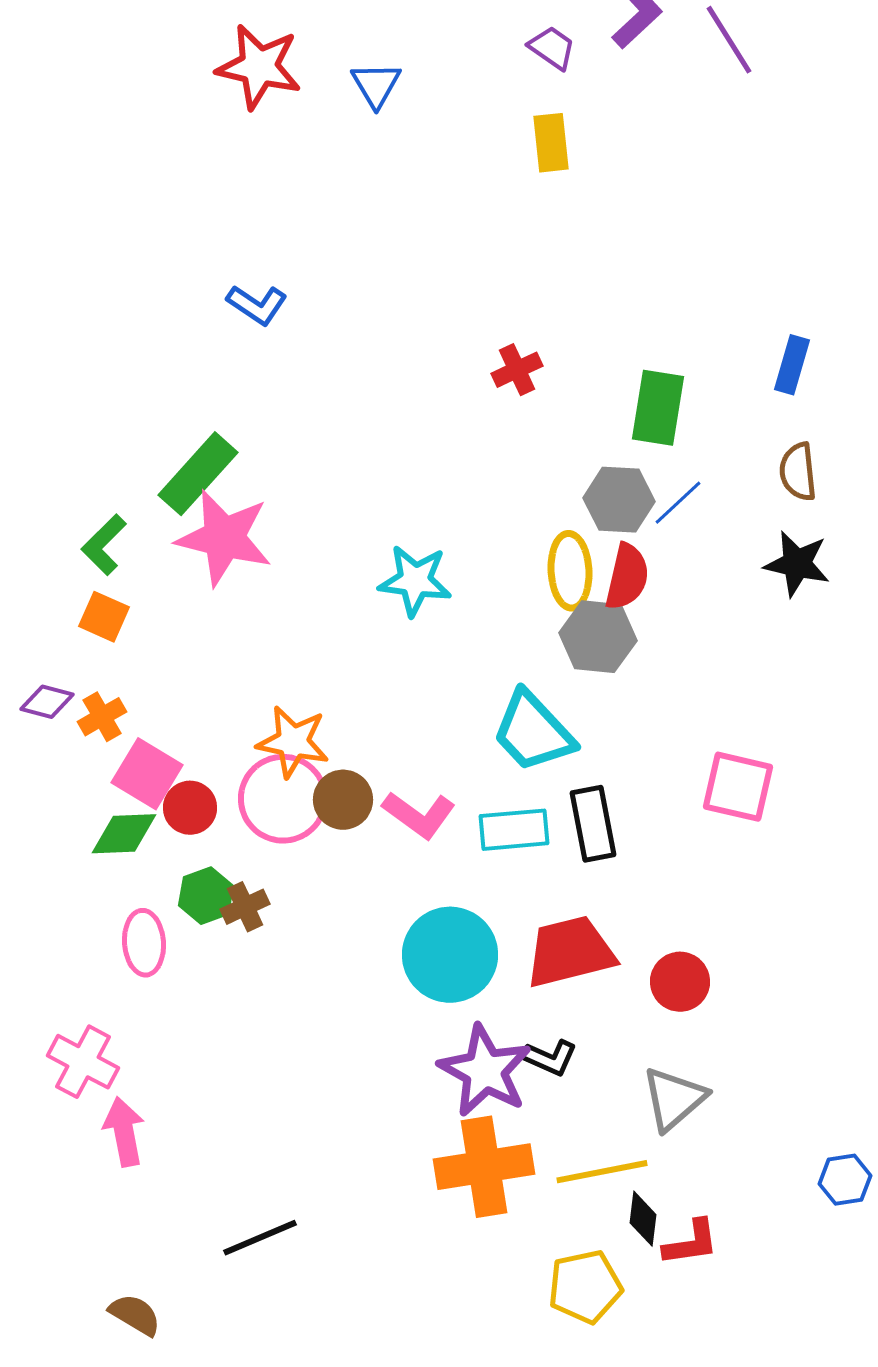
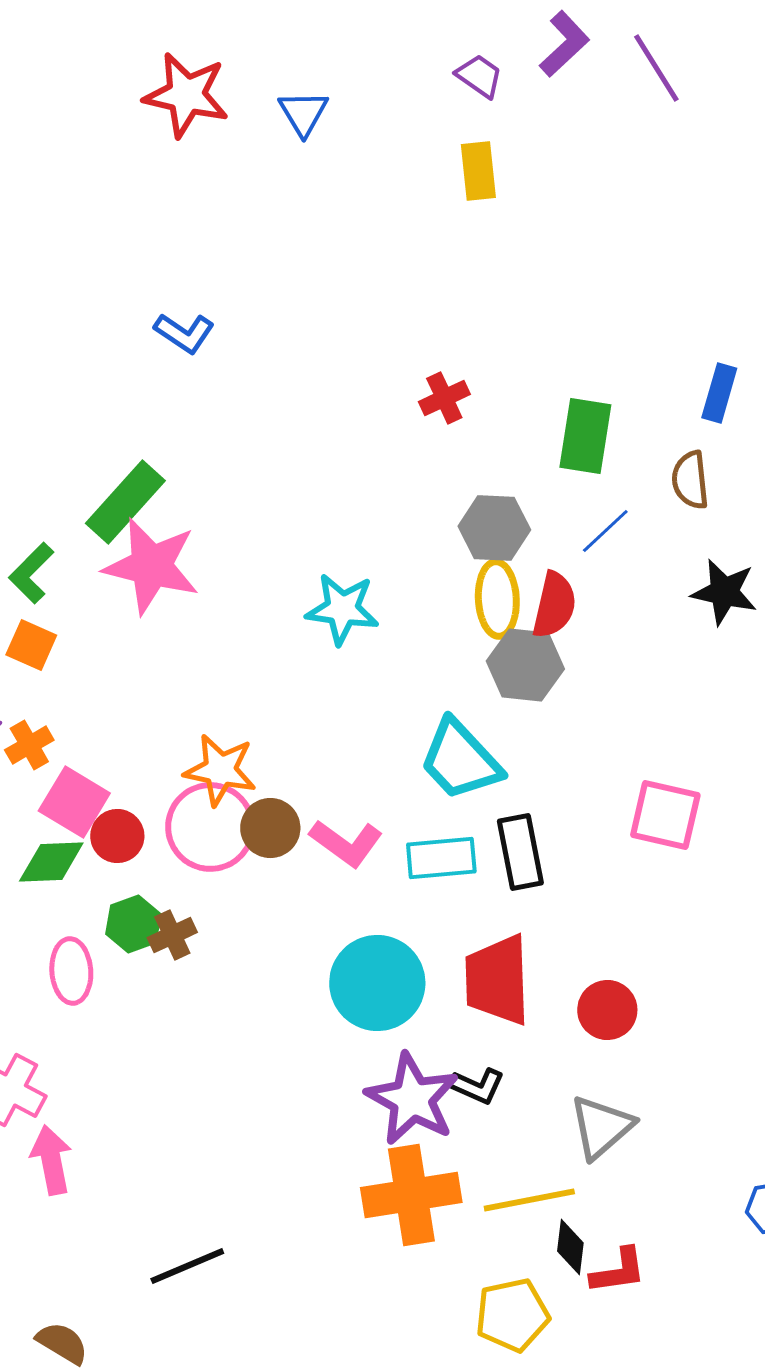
brown semicircle: (798, 472) -> (690, 480), moved
gray hexagon: (619, 500) -> (494, 528), moved
red trapezoid: (570, 952) -> (497, 980), turned -78

